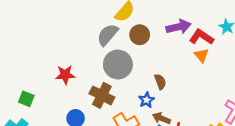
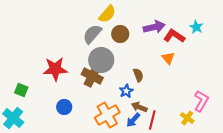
orange triangle: (201, 55) -> (168, 58), moved
red star: (65, 75) -> (55, 69), size x1.4
brown cross: (102, 95) -> (92, 76), moved

